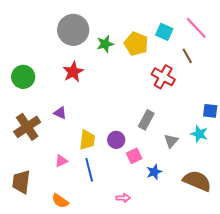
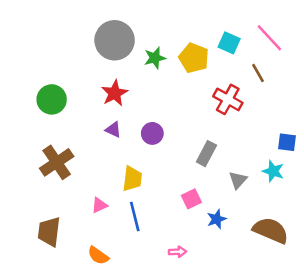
purple triangle: (60, 113) -> (113, 130), moved
purple circle: (116, 140) -> (152, 133), moved

